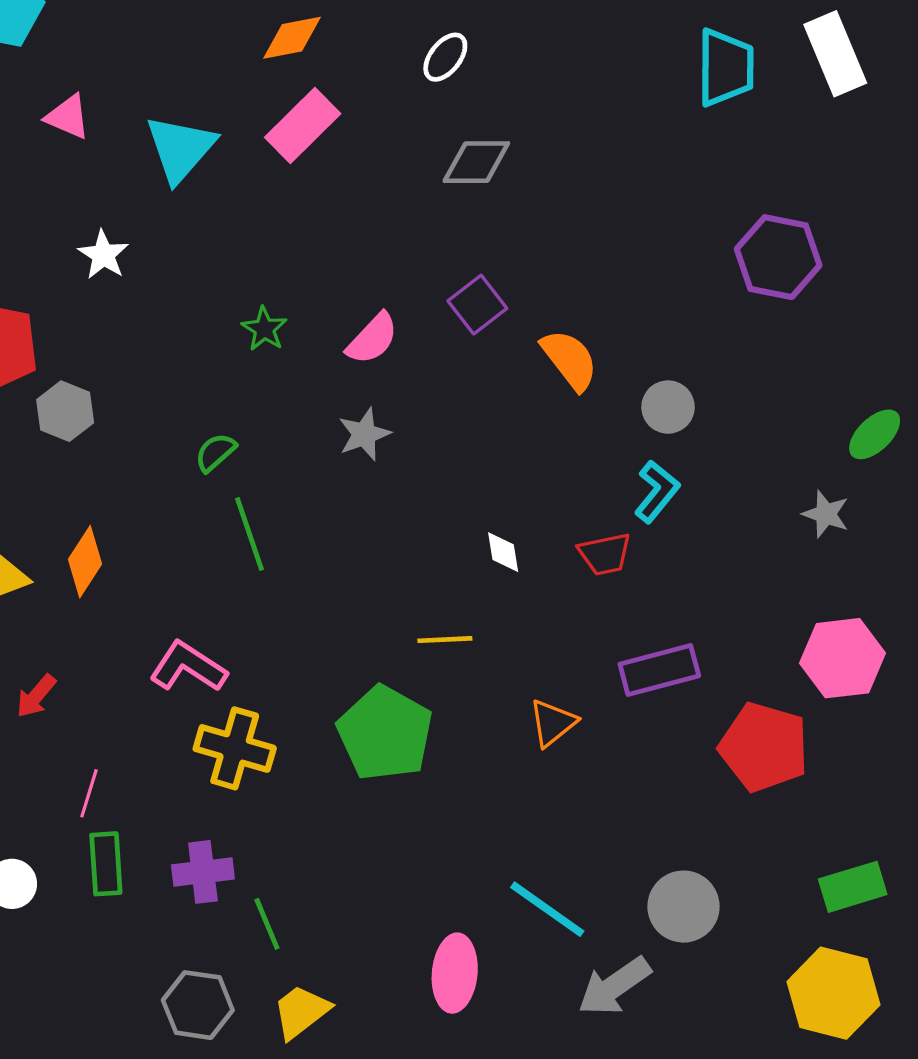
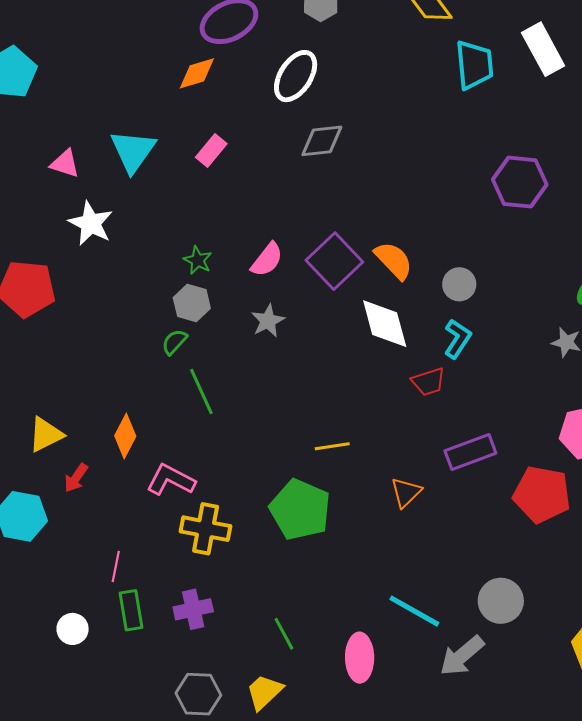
white ellipse: (445, 57) -> (296, 76), size x1.6
pink triangle: (68, 117) -> (65, 164), moved
pink rectangle: (303, 125) -> (211, 150), moved, size x0.7
white star: (103, 255) -> (91, 223), size x1.4
purple square: (477, 305) -> (334, 261), moved, size x1.5
gray hexagon: (65, 411) -> (192, 303), moved
white diamond: (503, 552) -> (385, 324), moved, size x2.0
orange diamond: (85, 562) -> (125, 436), moved
red arrow: (36, 696) -> (76, 478), moved
green line: (267, 924) -> (284, 634), moved

